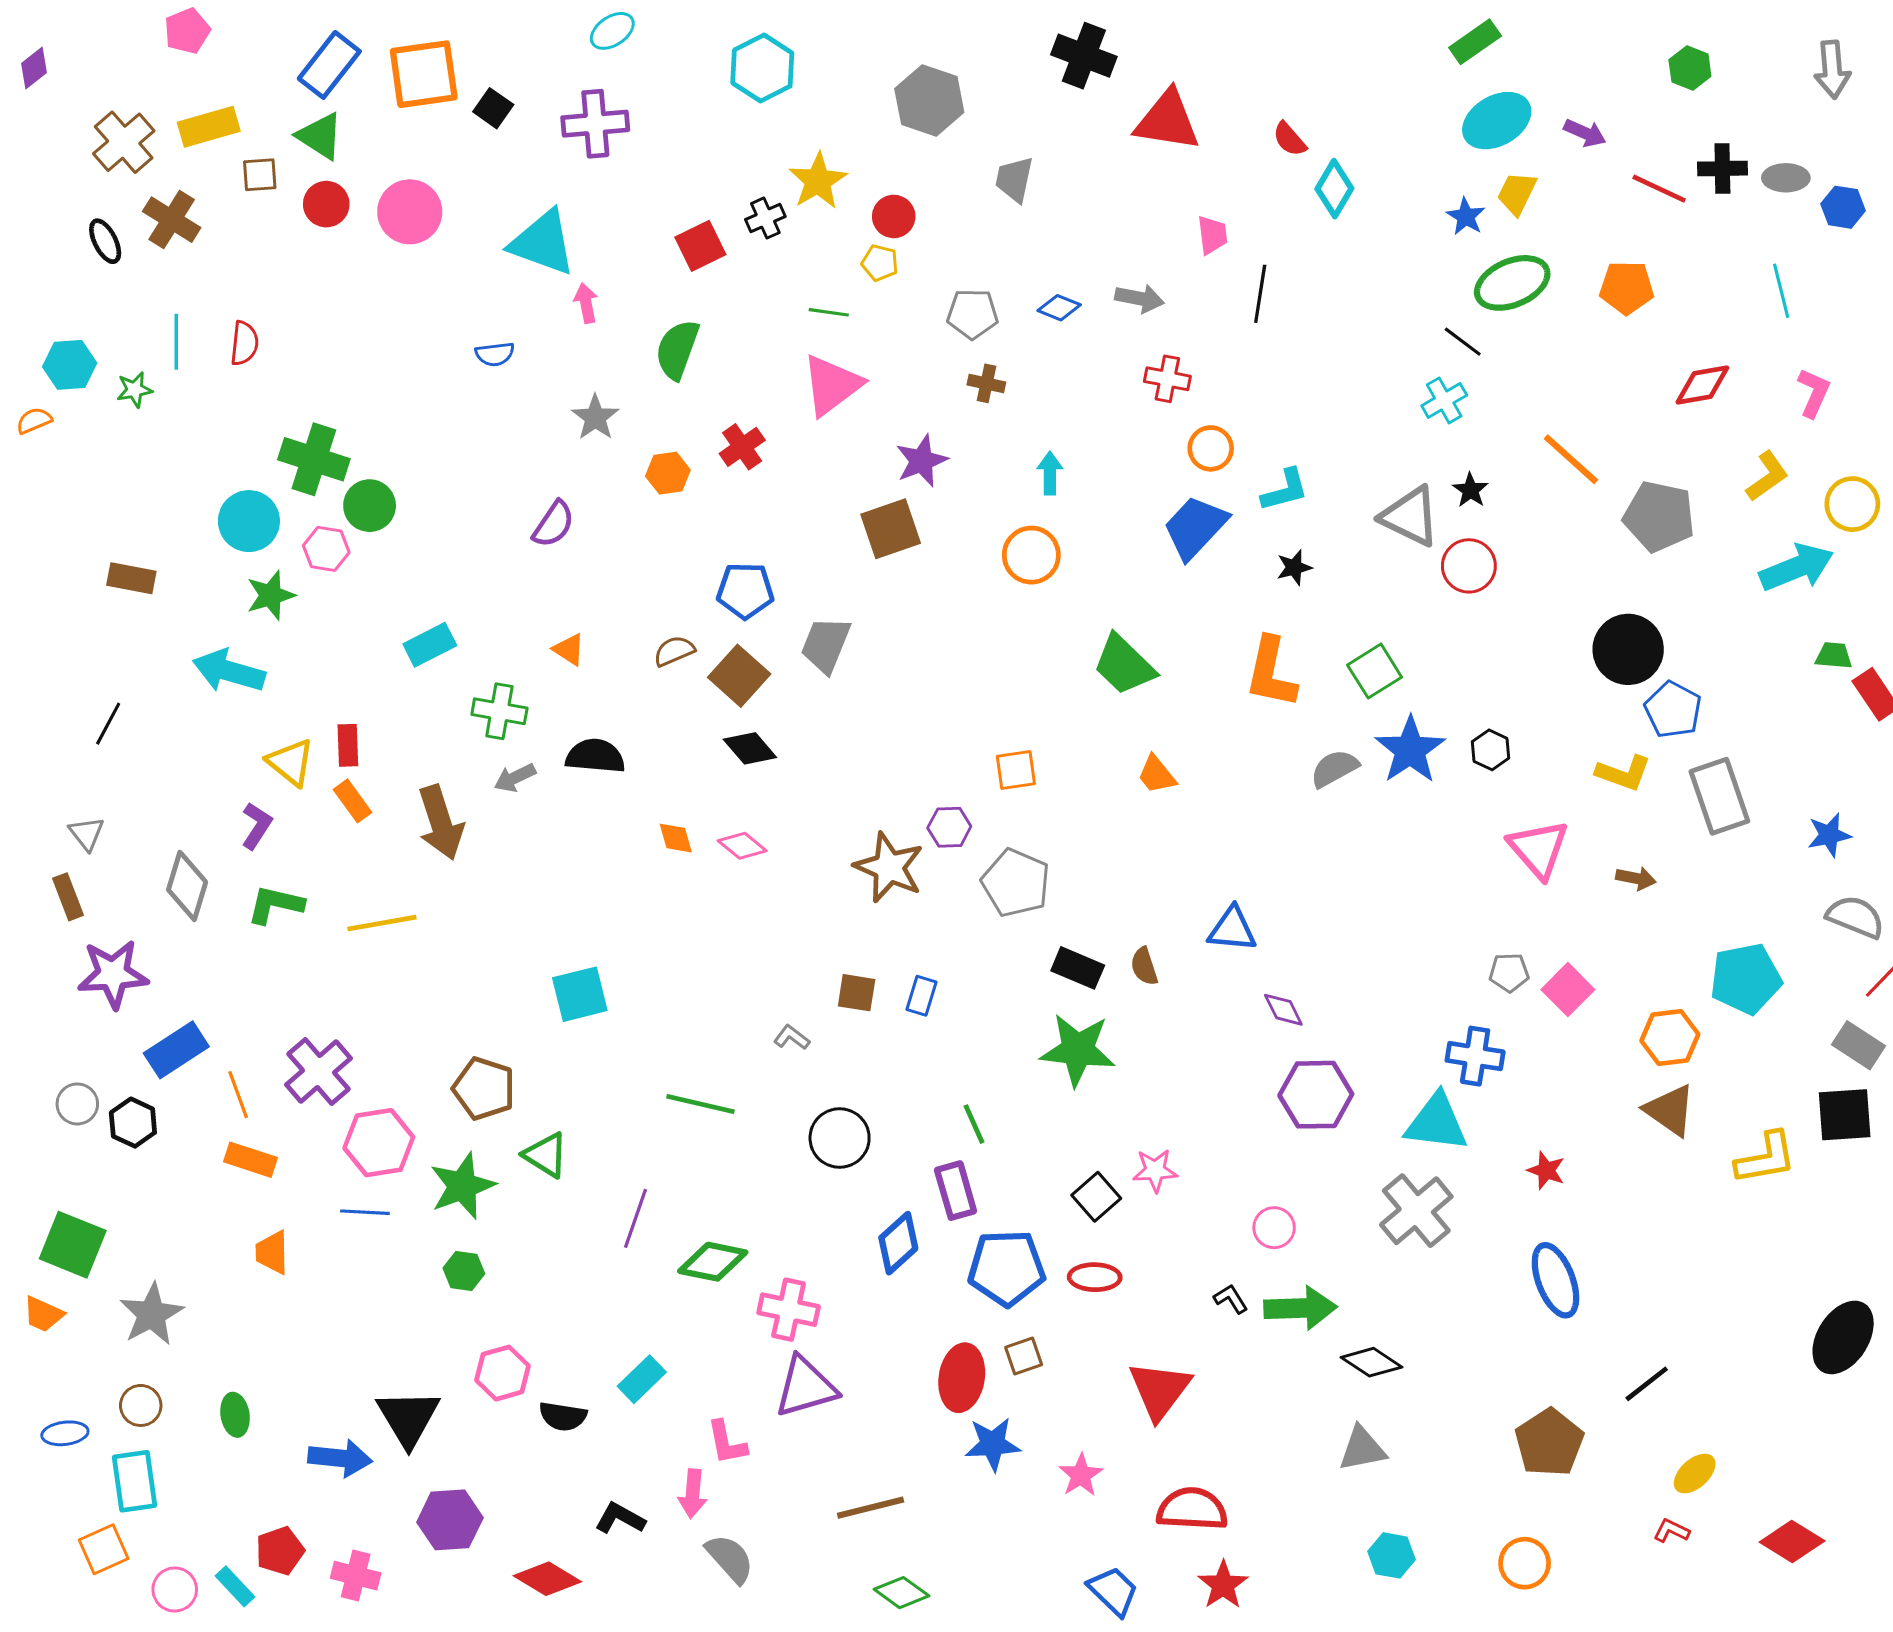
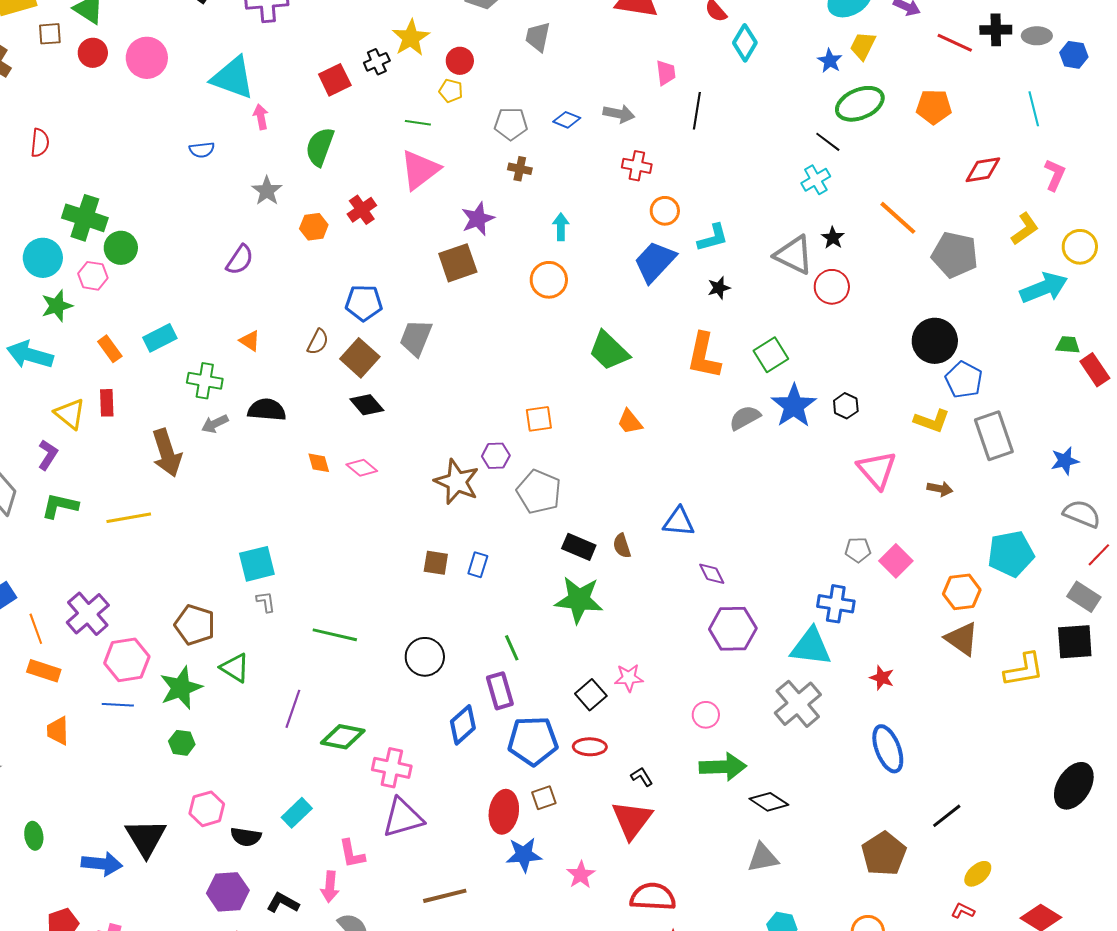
brown semicircle: (674, 651) -> (318, 342), turned 140
orange rectangle: (353, 801) -> (110, 349), moved
gray L-shape: (792, 1037) -> (266, 602), moved, turned 45
black L-shape: (1231, 1299) -> (642, 777), moved
purple hexagon: (450, 1520) -> (228, 892), moved

